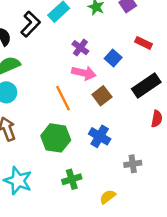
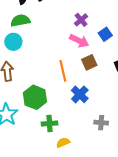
orange line: (63, 98) -> (63, 71), moved
green hexagon: (56, 138) -> (35, 97), moved
yellow semicircle: (108, 197) -> (63, 143), moved

